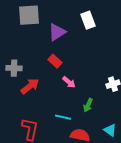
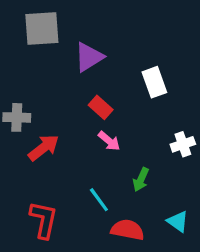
white rectangle: (88, 20) -> (154, 82), moved
red rectangle: (55, 61) -> (101, 107), moved
cyan line: (63, 117) -> (99, 200), turned 42

